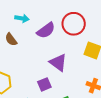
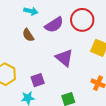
brown semicircle: (11, 39) -> (28, 35), moved
purple square: (44, 84) -> (38, 80), moved

